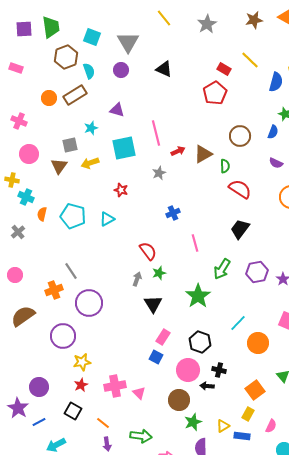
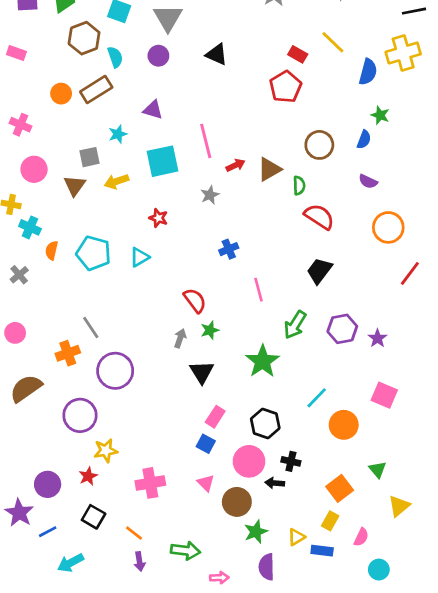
red star: (81, 385) -> (88, 476), moved
pink triangle: (139, 393) -> (206, 483), moved

